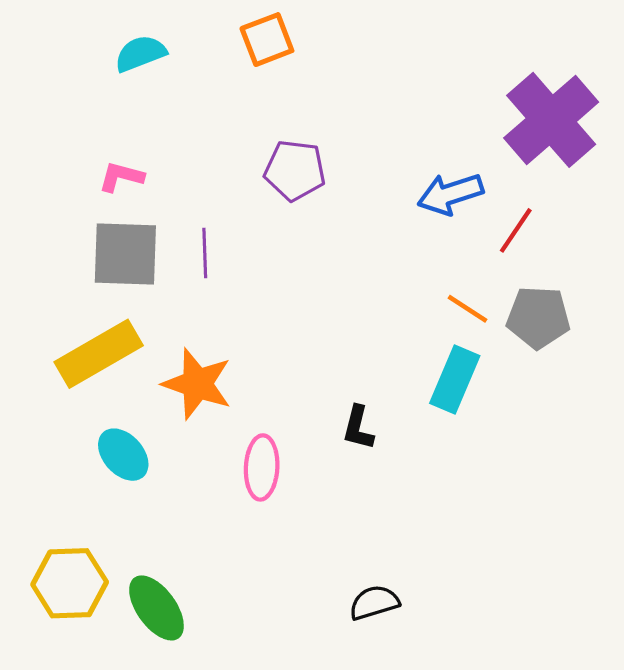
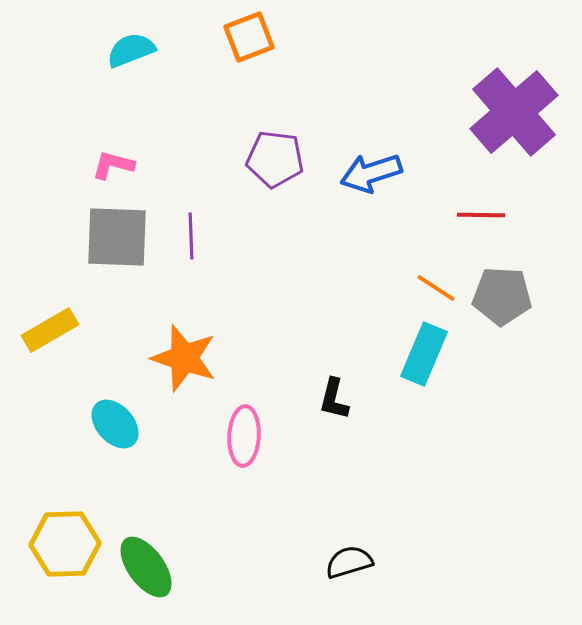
blue arrow: (450, 194) -> (371, 173), moved
red line: (516, 230) -> (481, 215), turned 57
yellow rectangle: (99, 354) -> (50, 330), moved, size x0.7

